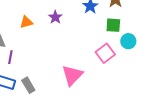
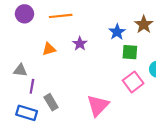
green square: (113, 25) -> (130, 52), moved
gray rectangle: (28, 85) -> (51, 102), moved

